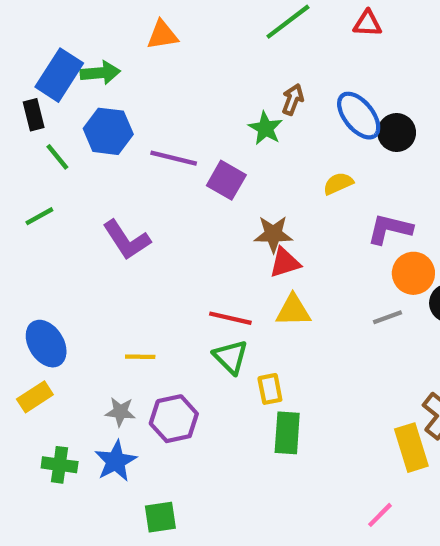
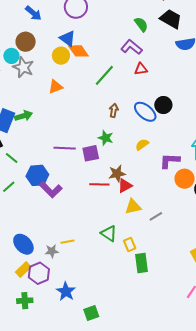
orange triangle: (162, 35) -> (56, 87), moved
green star: (265, 128) -> (106, 138), moved
blue hexagon: (108, 131) -> (37, 175), moved
black circle: (397, 132) -> (163, 105), moved
purple square: (226, 180) -> (91, 153), turned -30
gray line: (388, 317) -> (156, 216), moved
red line: (230, 318) -> (99, 184), moved
gray star: (120, 412) -> (52, 251), moved
purple hexagon: (174, 419) -> (39, 273), moved
green cross: (60, 465) -> (25, 301), moved

